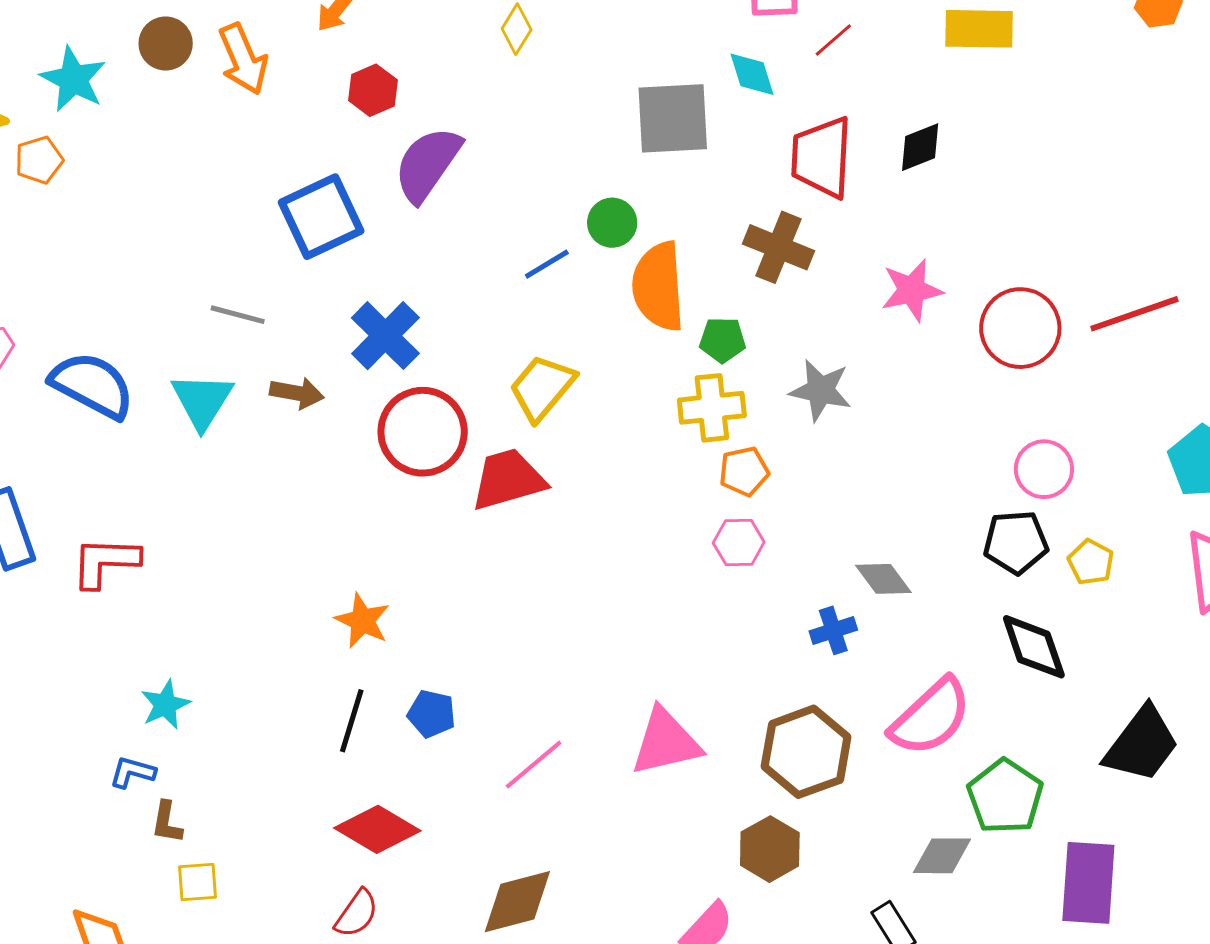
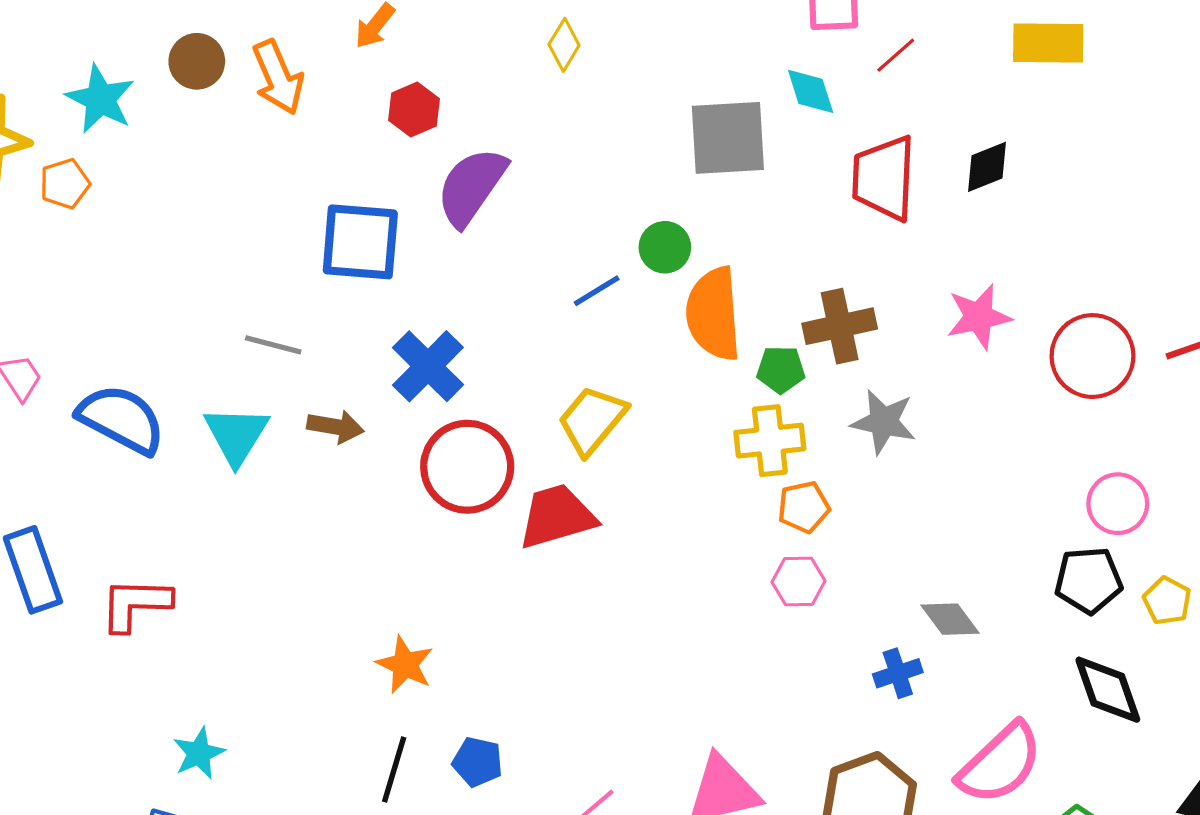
blue square: (321, 217) -> (360, 242), turned 30
brown cross: (778, 247) -> (840, 326), moved, turned -34

